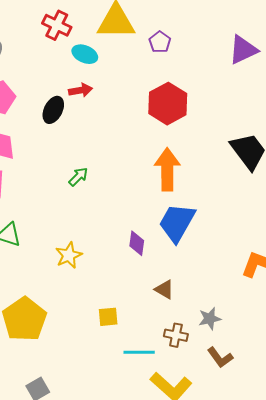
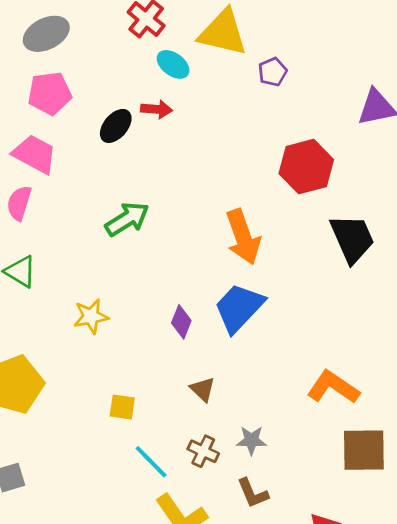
red hexagon: (168, 104) -> (306, 167), moved
orange arrow: (167, 169) -> (243, 237), turned 147
green arrow: (78, 177) -> (127, 219), size x1.6
cyan line: (139, 352) -> (151, 462), turned 32

